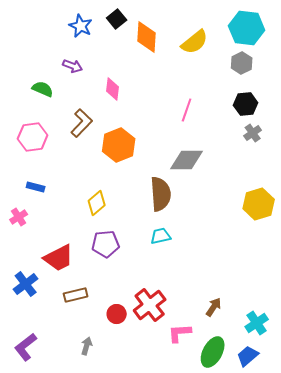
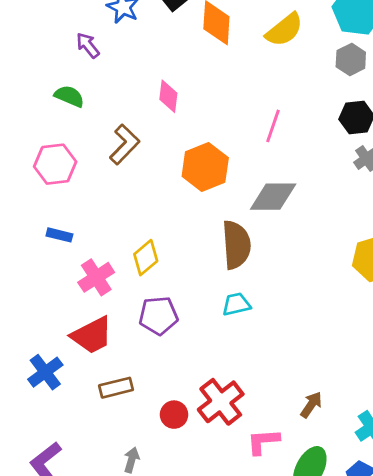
purple arrow: (73, 66) -> (88, 45), moved, turned -150
orange hexagon: (119, 145) -> (205, 167), moved
pink cross: (19, 217) -> (96, 277), moved, size x1.4

